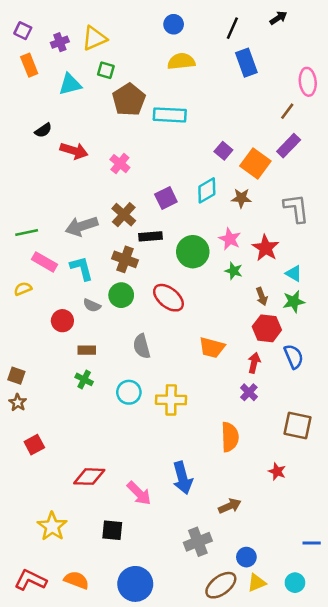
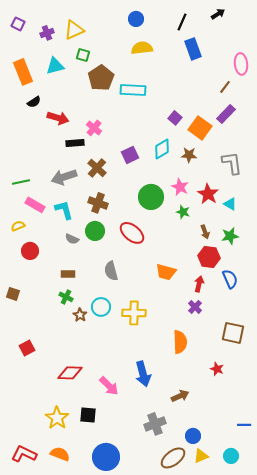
orange rectangle: (29, 65) -> (23, 72), moved, size x1.4
black rectangle: (151, 236) -> (75, 143), moved
cyan triangle: (294, 273) -> (230, 204), moved
red circle: (62, 321) -> (30, 251), moved
brown star: (18, 402) -> (80, 315), moved
yellow star: (52, 526) -> (57, 418), moved

